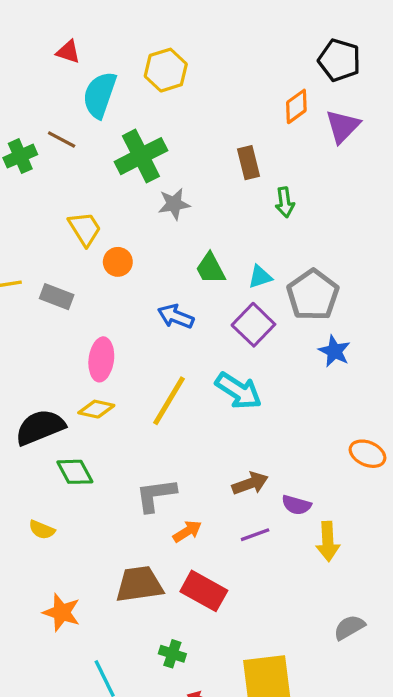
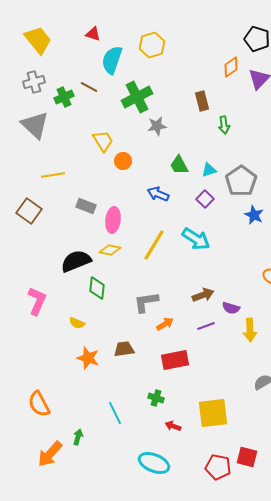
gray rectangle: (57, 297) -> (86, 206), moved
purple square: (253, 325) -> (205, 199), size x0.7
green diamond: (75, 472) -> (97, 288), turned 35
brown trapezoid: (139, 584) -> (124, 349), moved, size x0.7
red rectangle: (204, 591) -> (175, 360), turned -40
orange star: (62, 612) -> (88, 358), moved

